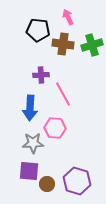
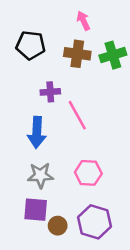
black pentagon: (38, 30) -> (31, 45), moved
pink hexagon: (55, 128) -> (88, 173), moved

